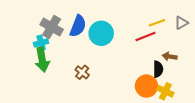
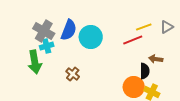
cyan cross: (41, 43) -> (47, 46), moved

